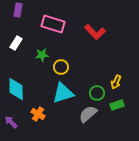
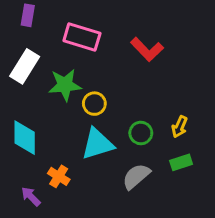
white rectangle: (16, 43) -> (25, 66), size x1.5
green star: (42, 55) -> (65, 85), size x1.5
green circle: (97, 93) -> (141, 133), moved
purple arrow: (11, 122) -> (31, 196), moved

